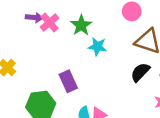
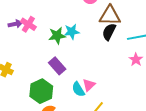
green star: (81, 25) -> (57, 36), moved, turned -30
black semicircle: (140, 72) -> (109, 32), moved

